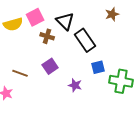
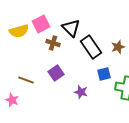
brown star: (112, 14) -> (118, 47), moved

